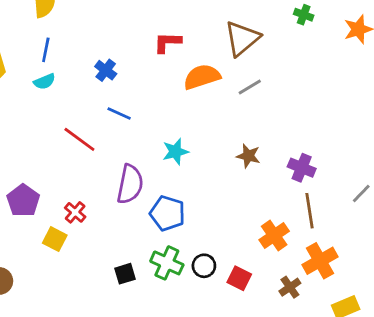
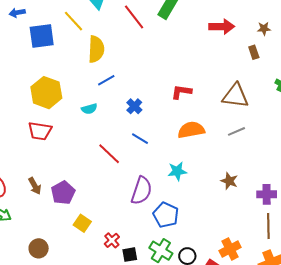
brown triangle: (242, 38) -> (235, 96), turned 40
blue line: (46, 50) -> (106, 80), moved, turned 42
orange semicircle: (202, 77) -> (191, 130), moved
purple cross: (302, 168) -> (267, 194), turned -30
red cross: (75, 212) -> (112, 240), moved
orange cross: (274, 235) -> (230, 249), moved

